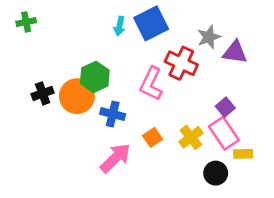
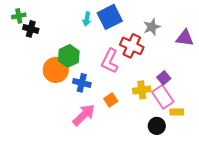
purple triangle: (235, 52) -> (185, 38), moved
black cross: (43, 93) -> (31, 29), moved, turned 35
yellow cross: (191, 137) -> (142, 90), moved, turned 30

